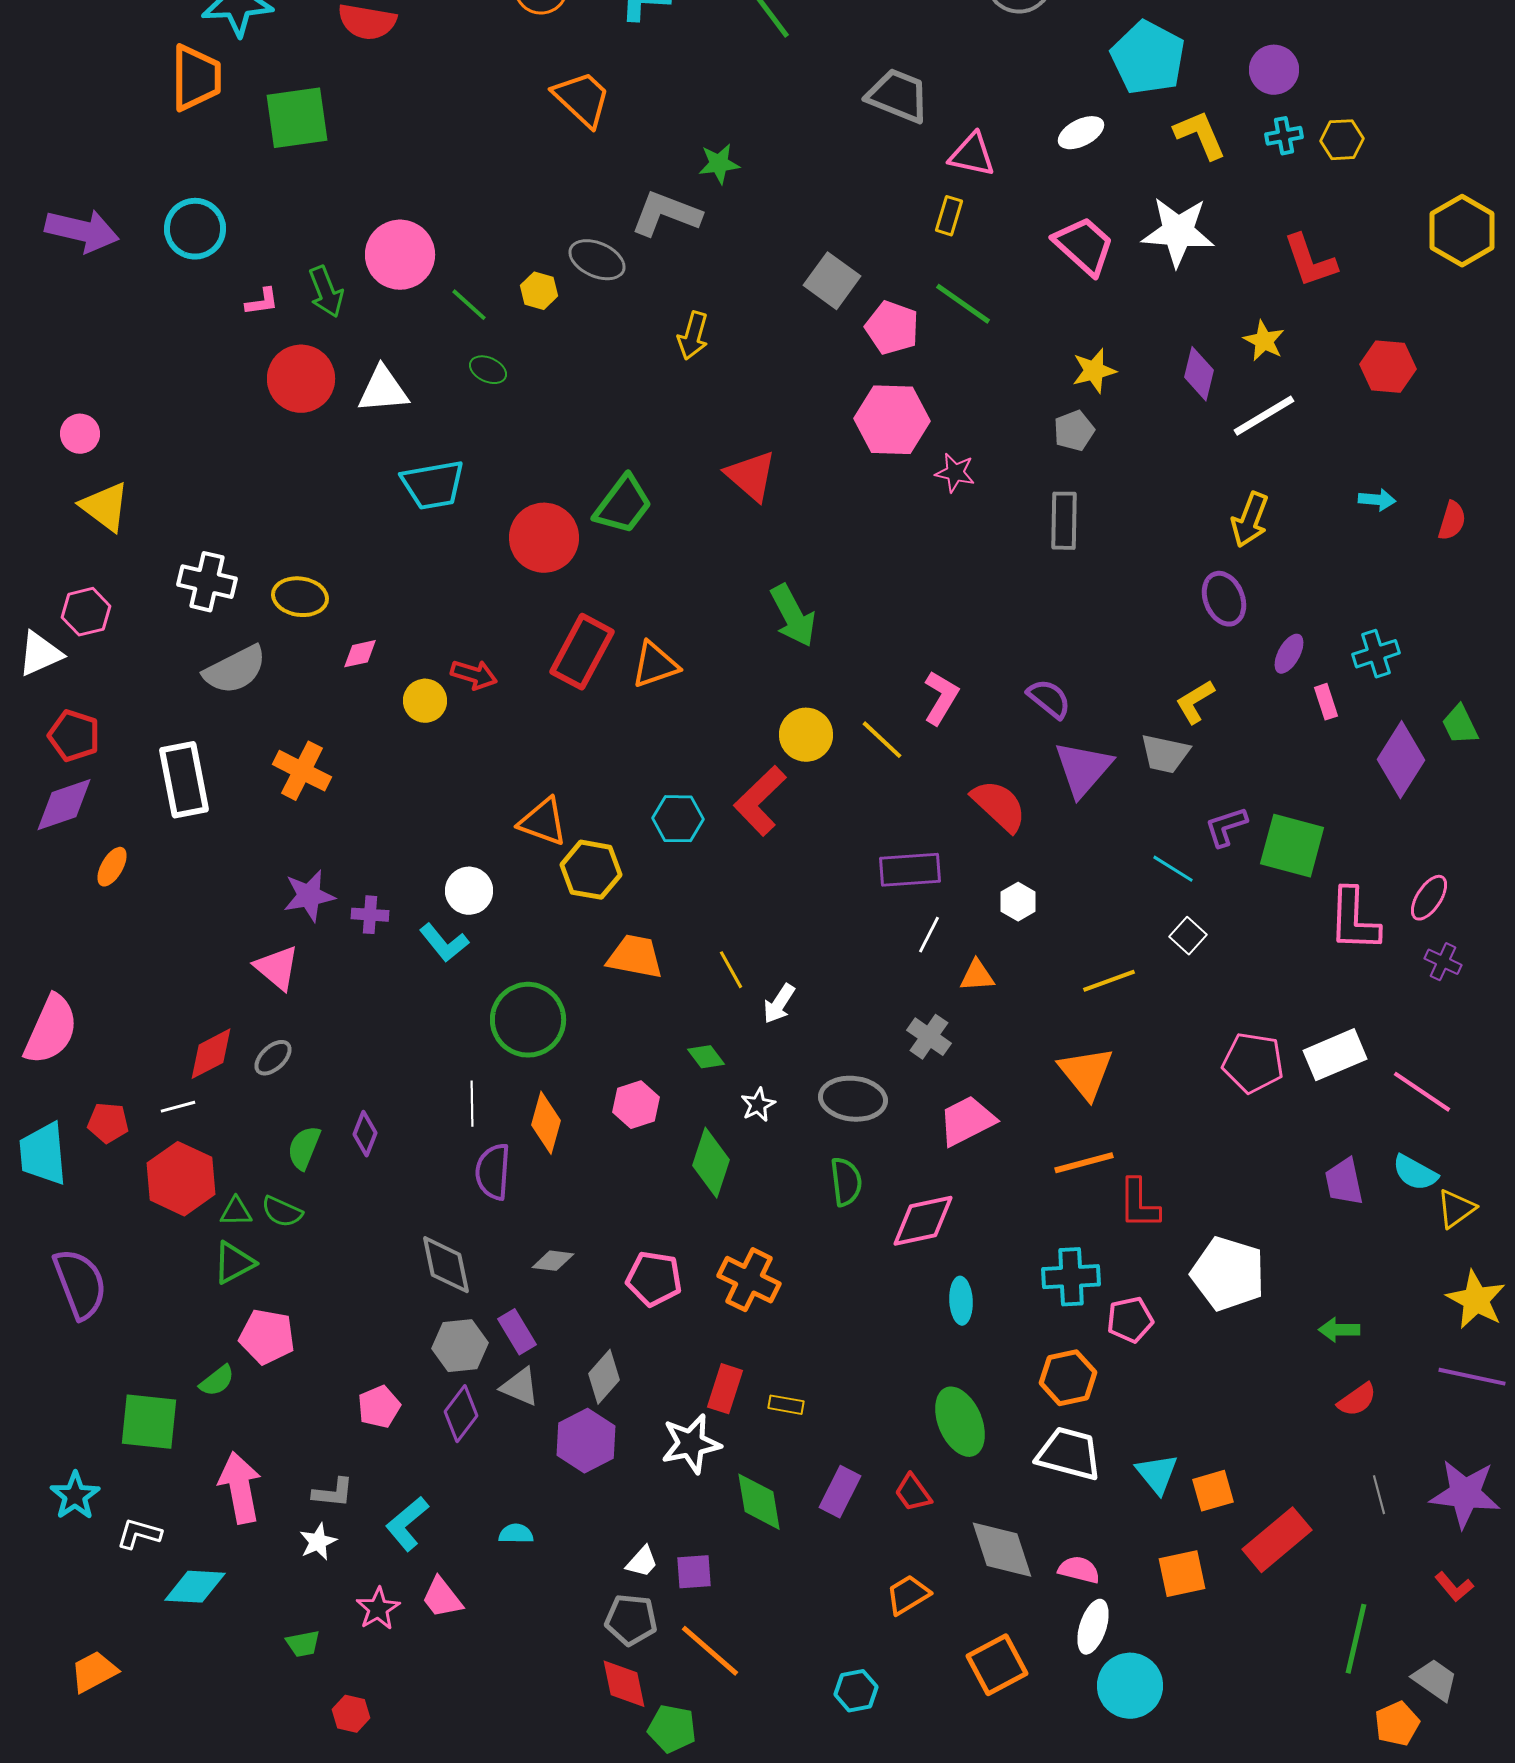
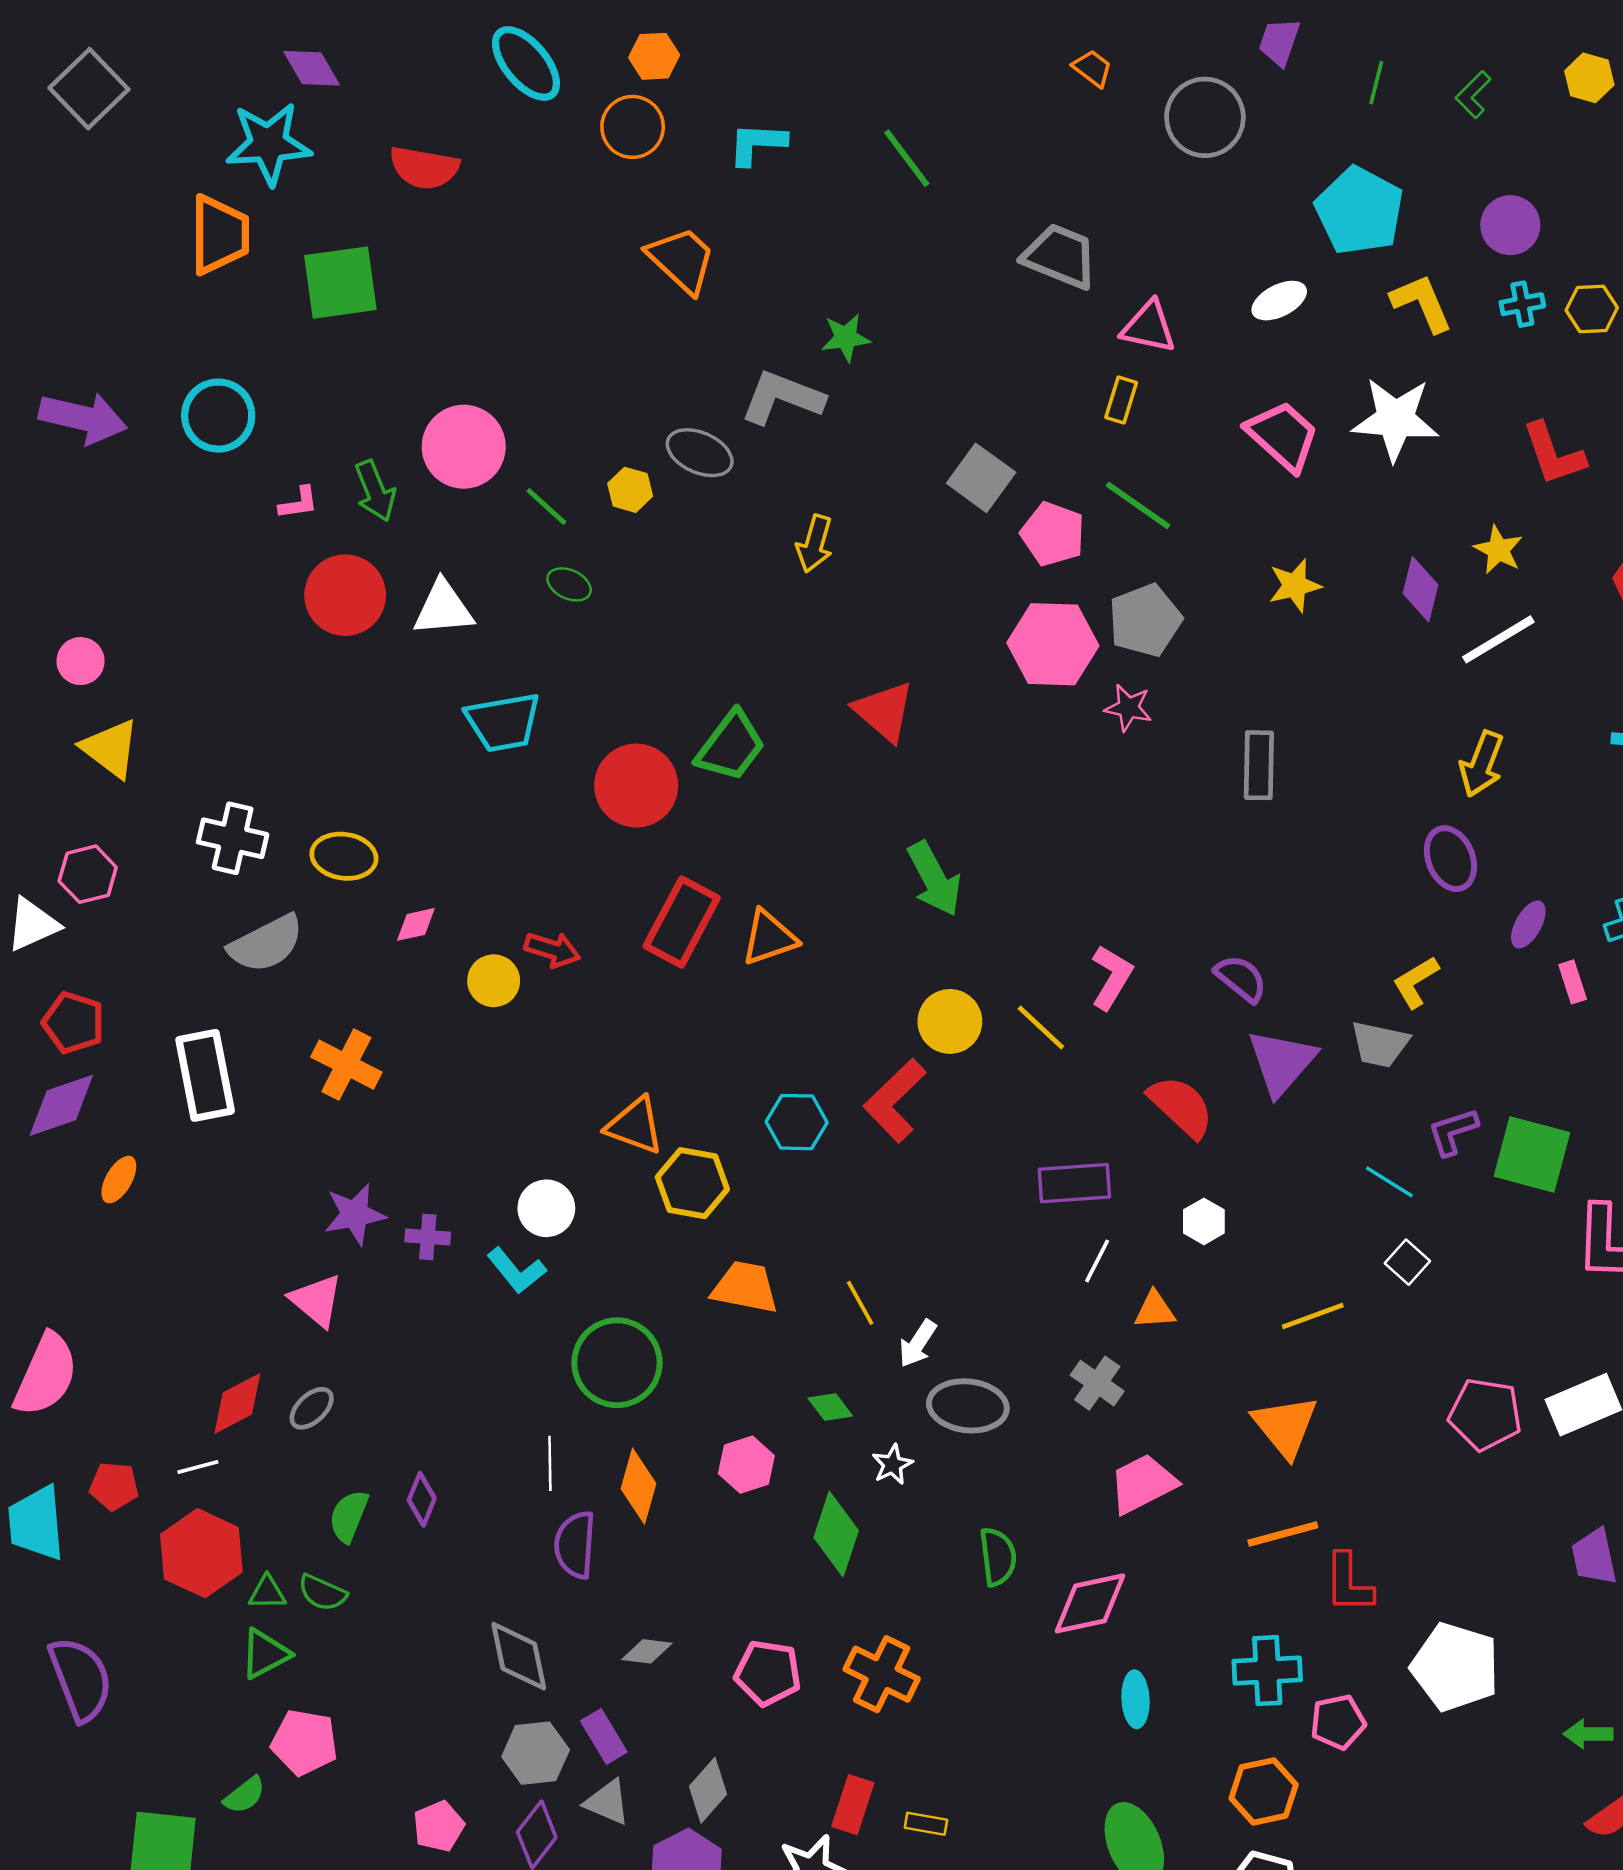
gray pentagon: (1074, 431) -> (1145, 620), moved, size x1.5
gray ellipse: (853, 1099) -> (968, 1406), moved

